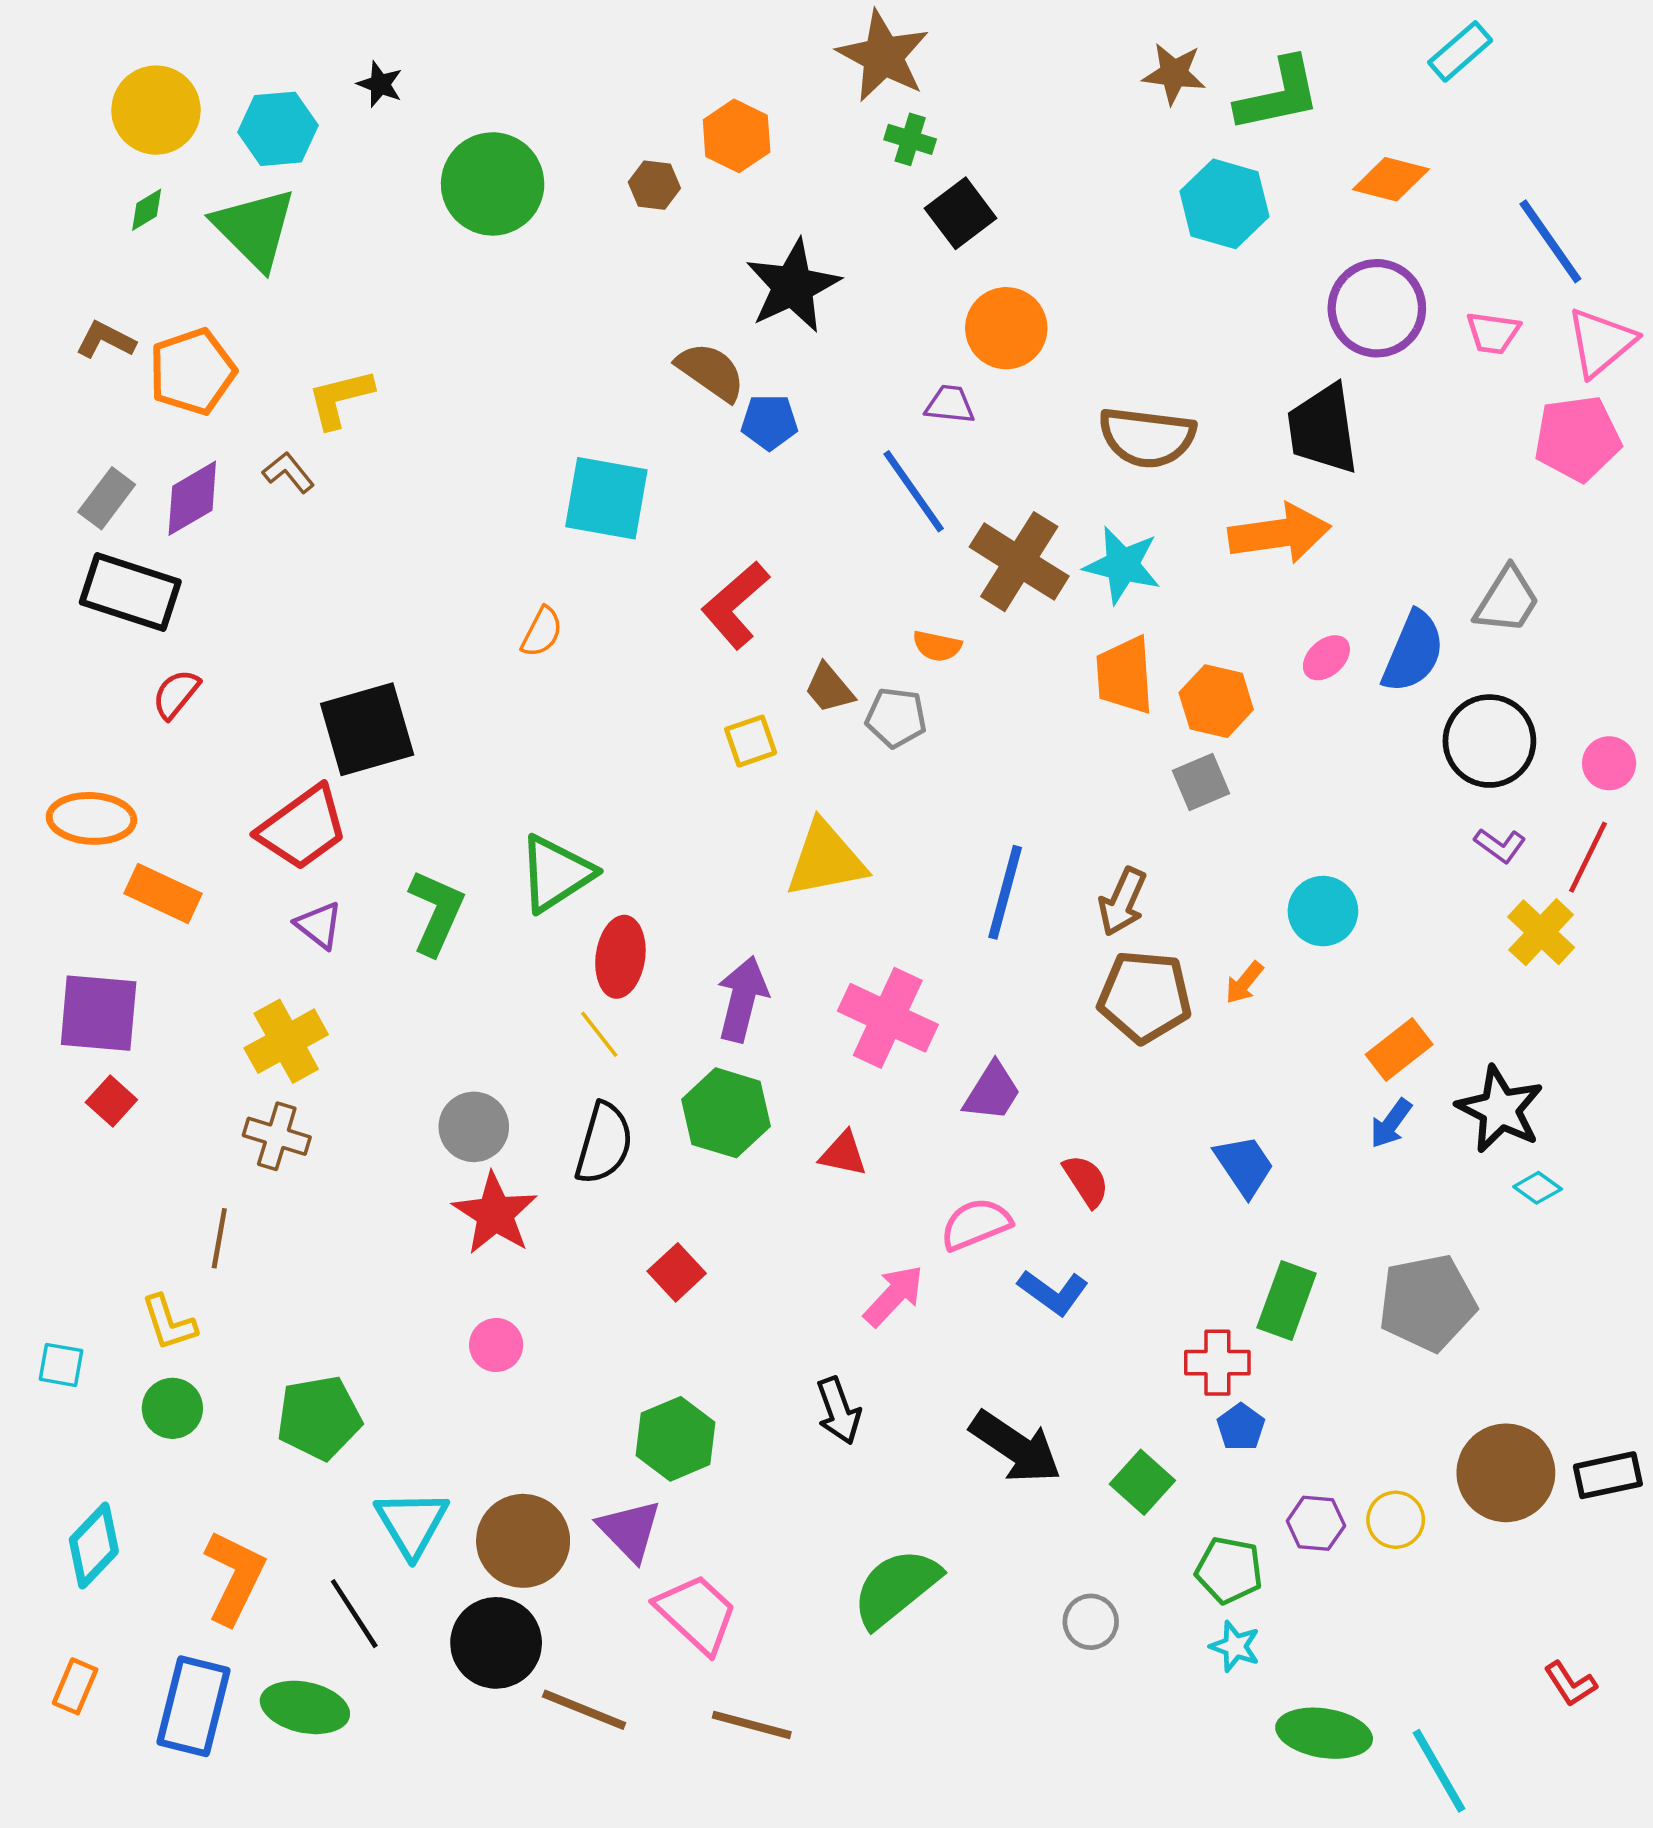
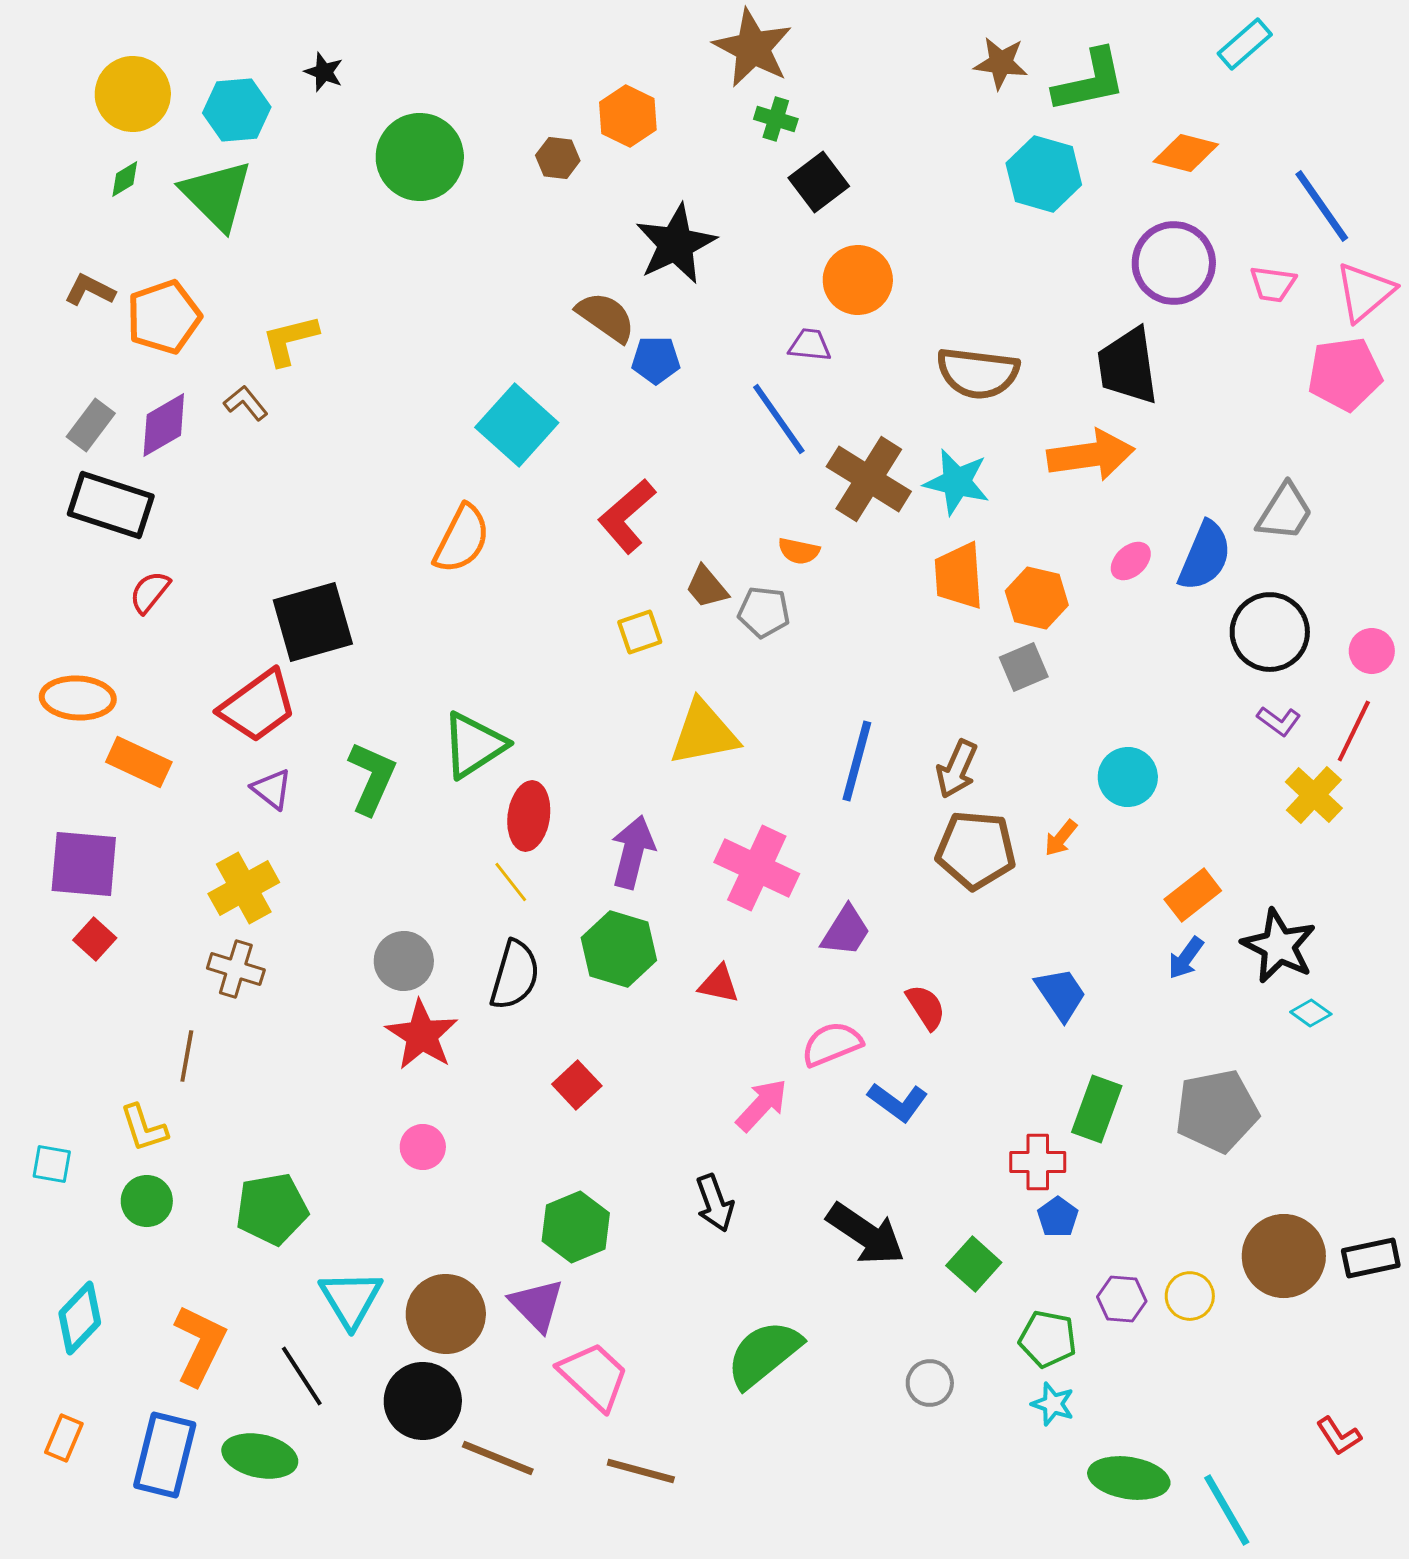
cyan square: (606, 498) -> (517, 425), turned 32
orange semicircle: (542, 632) -> (462, 539), size x1.6

